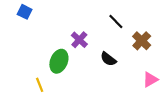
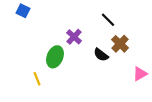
brown cross: (142, 41) -> (120, 44), moved

